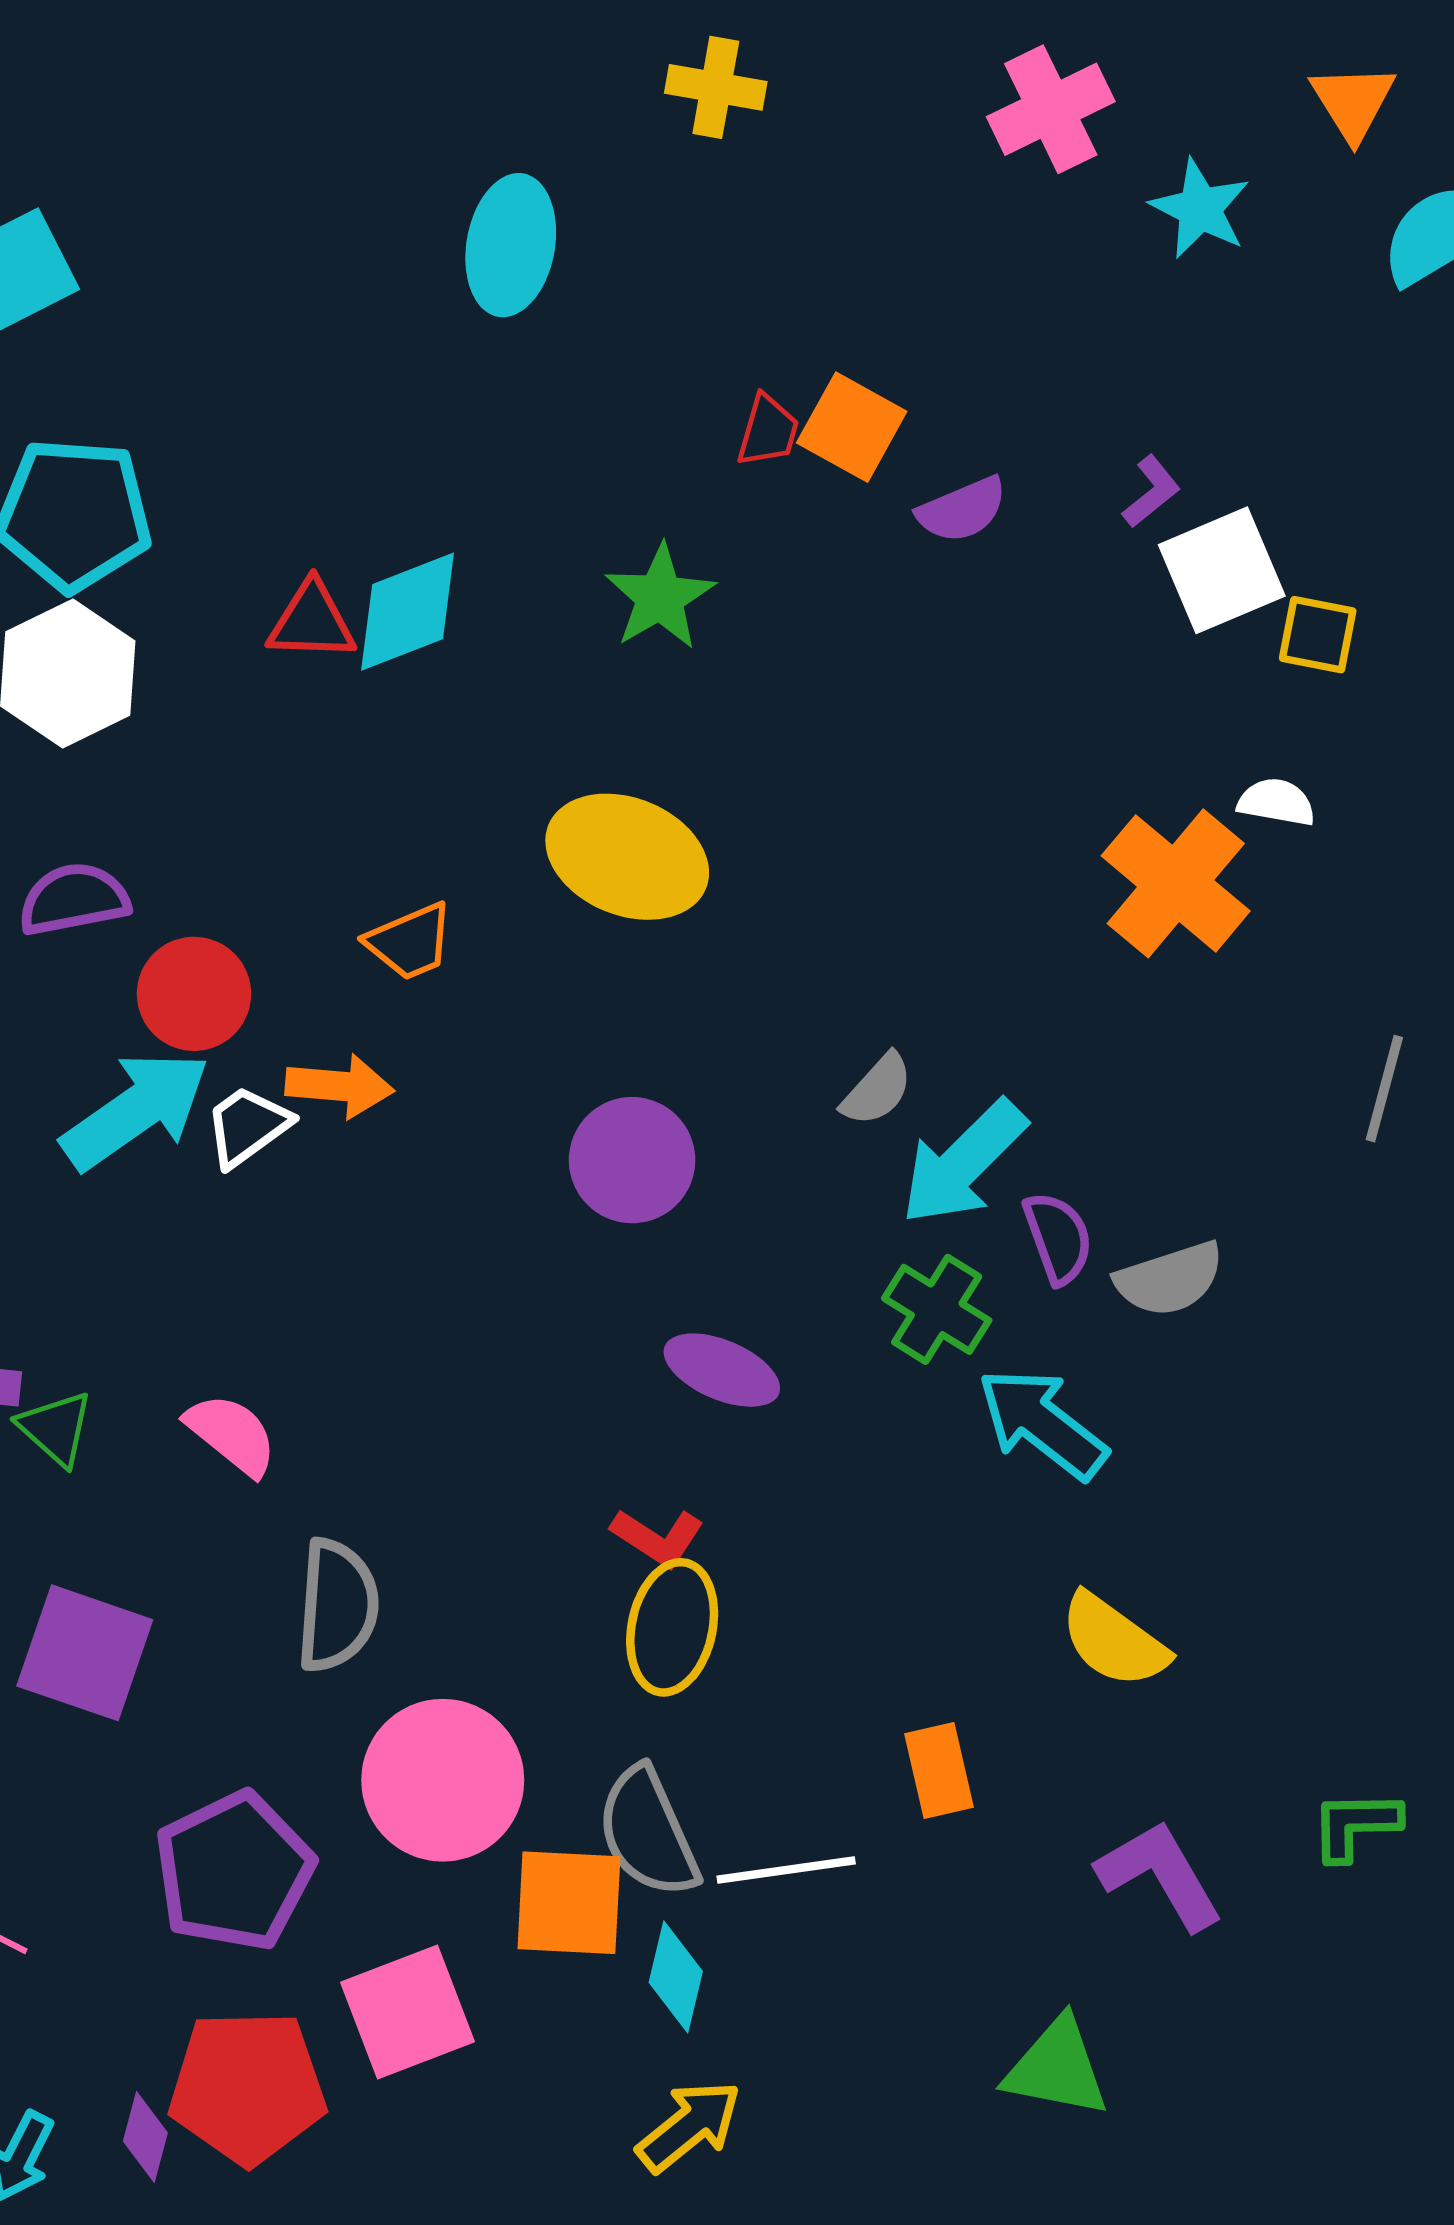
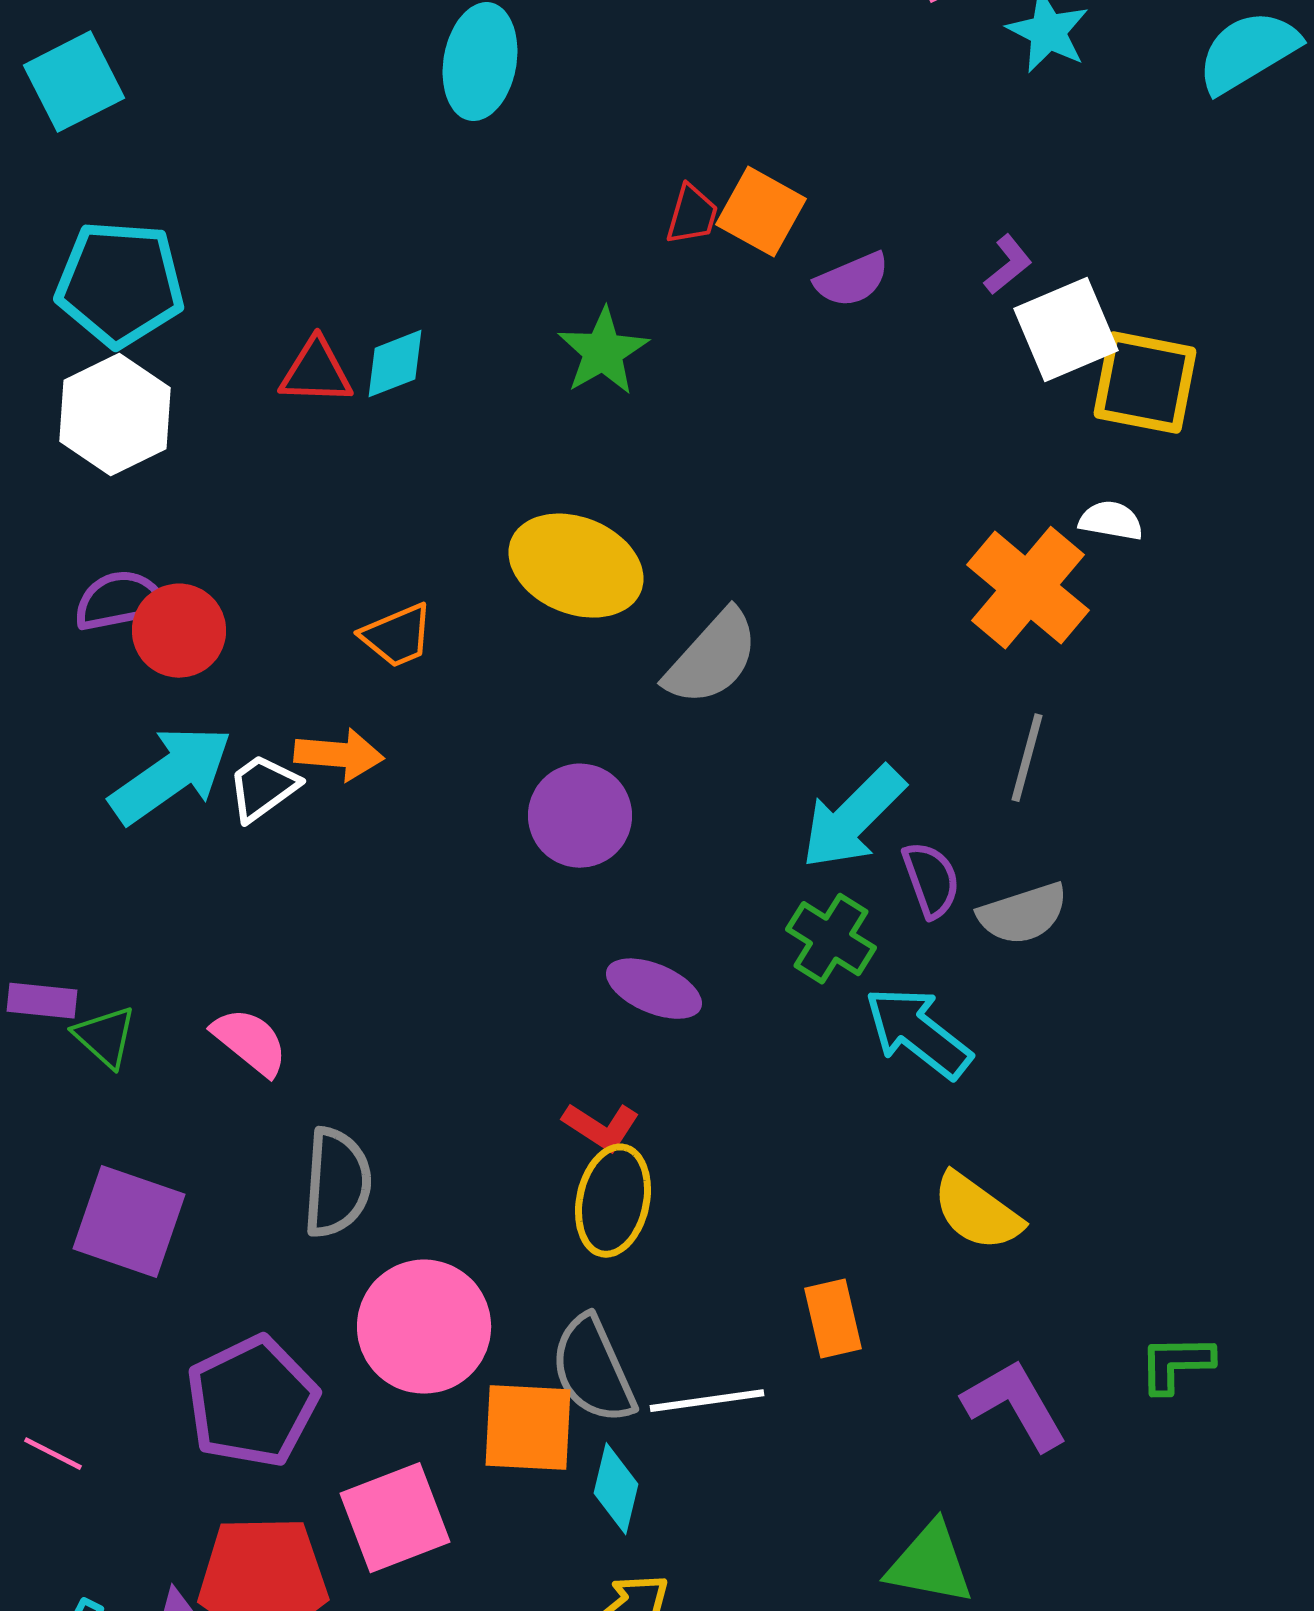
cyan diamond: (408, 612) -> (395, 364), size x0.7
yellow square: (1318, 635) -> (1145, 383), size x1.6
red circle: (194, 994) -> (179, 631), moved
gray line: (1384, 1089) -> (1027, 758), moved
gray semicircle: (877, 1090) -> (712, 658), moved, size x1.6

